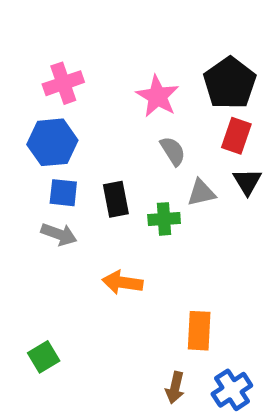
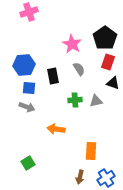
pink cross: (63, 83) -> (29, 12), moved
black triangle: (247, 182) -> (113, 83), turned -40
gray triangle: (201, 193) -> (96, 101), moved
black rectangle: (116, 199) -> (53, 76), moved
green square: (44, 357) -> (28, 163), moved

